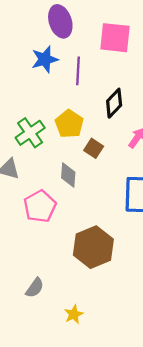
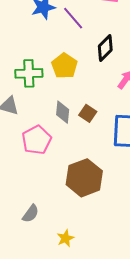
purple line: (78, 71) -> (73, 18), turned -45
green cross: (30, 133) -> (29, 73), turned 32
brown square: (94, 148) -> (88, 113), moved

